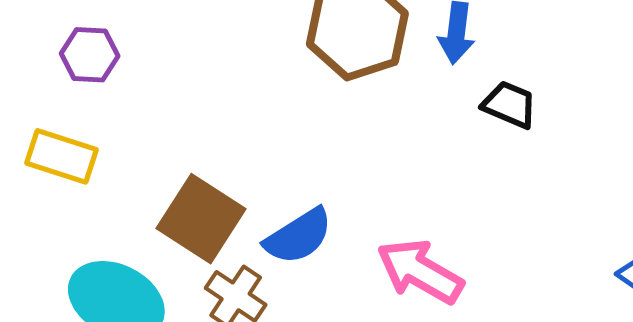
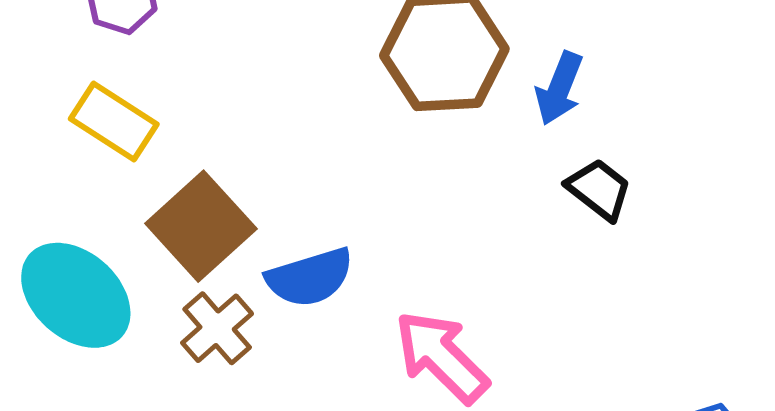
yellow rectangle: (61, 156) -> (114, 122), moved

